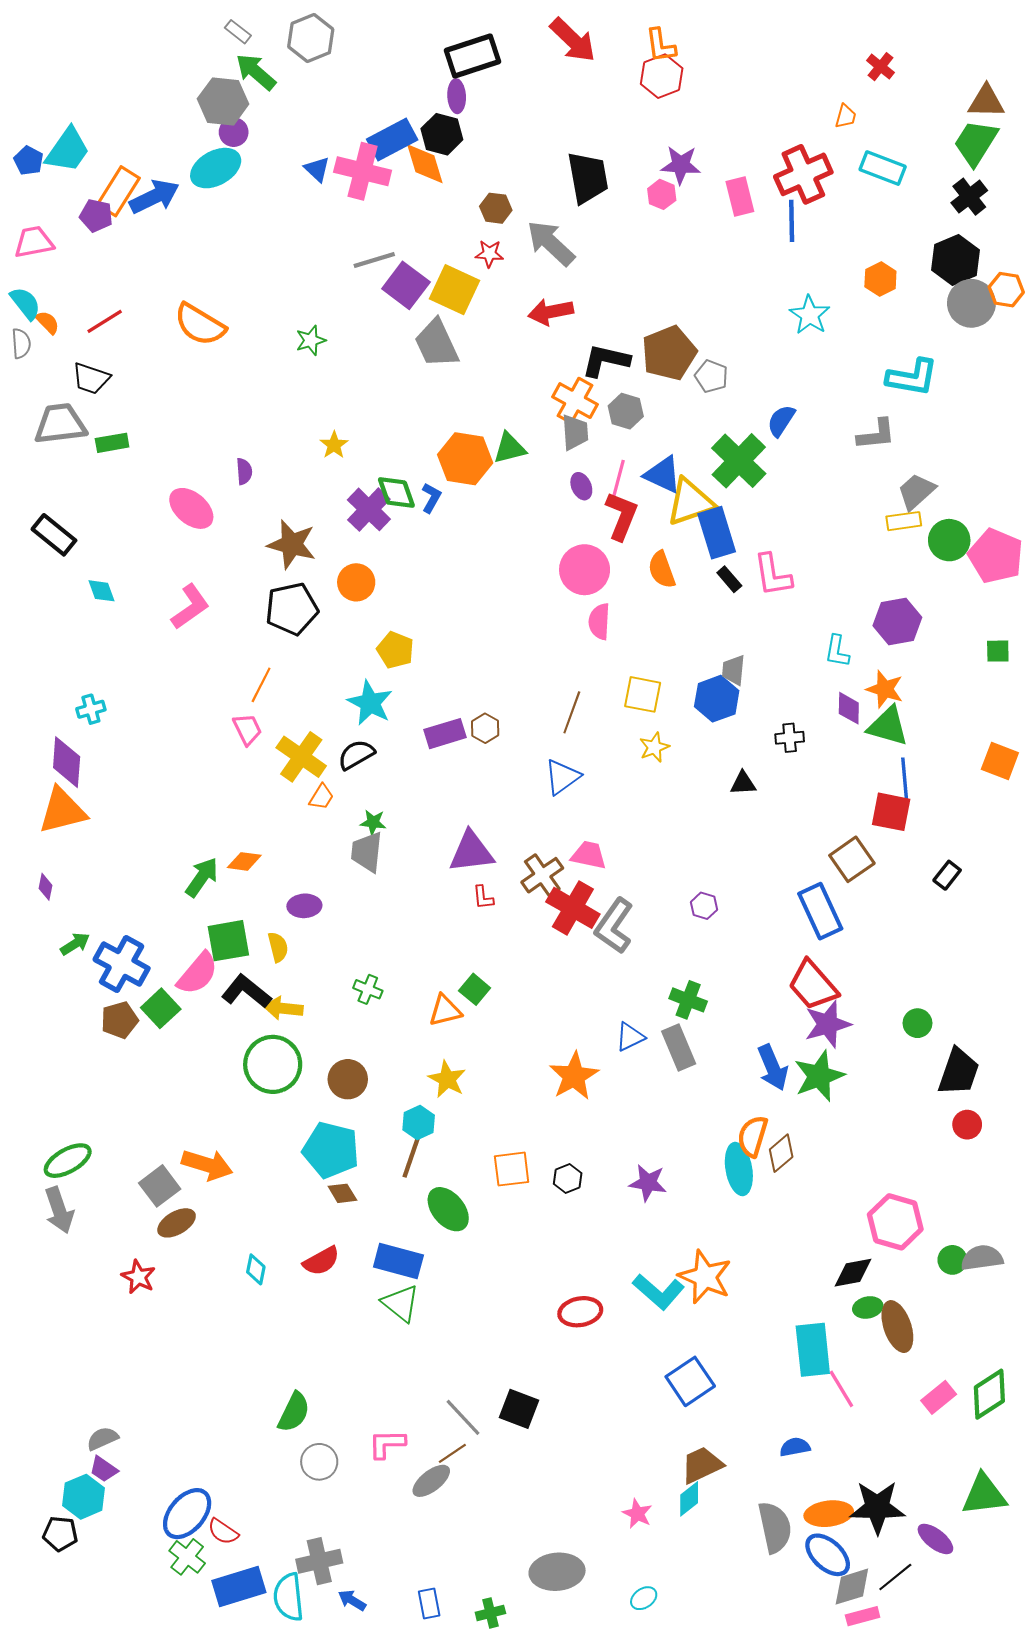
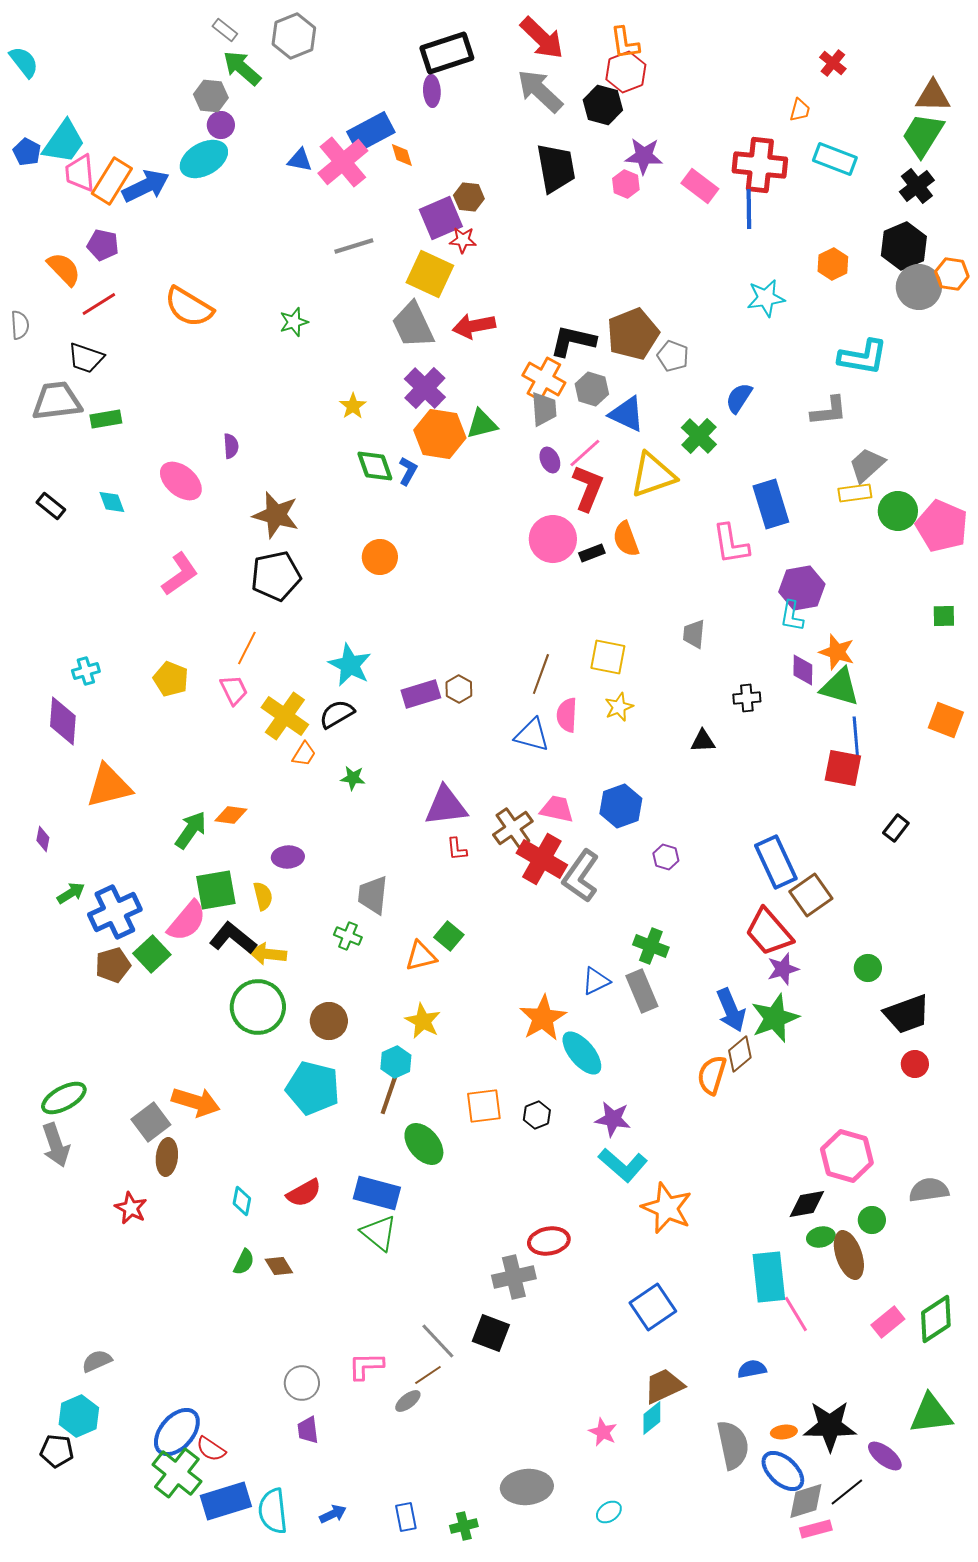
gray hexagon: (223, 101) -> (211, 96), size x0.7
black hexagon: (442, 134) -> (603, 105), moved
orange diamond: (425, 164) -> (402, 155), size x0.6
blue triangle: (317, 169) -> (300, 160), turned -32
pink cross: (363, 171) -> (343, 162), turned 36
red cross: (803, 174) -> (760, 165), turned 30
pink rectangle: (740, 197) -> (700, 186), turned -39
purple pentagon: (96, 216) -> (103, 245), moved
pink trapezoid: (34, 242) -> (80, 173), moved, turned -84
gray arrow: (551, 243) -> (540, 91), moved
purple square: (406, 285) -> (441, 218), moved, turned 30
cyan semicircle: (25, 303) -> (24, 62), moved
red arrow: (551, 312) -> (474, 326), moved
cyan star: (810, 315) -> (766, 298), turned 30
orange semicircle: (48, 322) -> (64, 269), moved, size x1.5
yellow star: (334, 445) -> (353, 406), moved
green cross: (739, 461) -> (699, 436), size x0.7
blue triangle: (663, 475) -> (627, 414), moved
pink line: (618, 479) -> (585, 453), turned 33
purple cross: (369, 509) -> (425, 388), moved
blue rectangle: (717, 533) -> (771, 504), moved
black rectangle: (54, 535) -> (51, 506), size x0.7
black rectangle: (729, 579) -> (592, 553), moved, turned -70
orange circle: (356, 582) -> (380, 557), moved
cyan diamond: (101, 591) -> (112, 502), moved
pink semicircle: (599, 621) -> (567, 715), moved
purple hexagon: (897, 621) -> (802, 588), moved
yellow pentagon: (395, 650) -> (171, 679), moved
blue hexagon: (717, 699) -> (621, 806), moved
blue triangle: (562, 777) -> (532, 735), turned 51
orange triangle: (62, 811) -> (109, 786), moved
gray trapezoid: (367, 852) -> (373, 895), moved
brown square: (852, 859) -> (811, 895), moved
blue cross: (122, 964) -> (115, 912), turned 36
purple star: (828, 1024) -> (783, 969), size x0.7
black trapezoid: (959, 1072) -> (907, 1014), turned 51
brown diamond: (781, 1153) -> (740, 1054), moved
cyan ellipse: (739, 1169) -> (582, 1053), moved, turned -30
brown diamond: (342, 1193) -> (279, 1266), moved
brown ellipse: (177, 1223) -> (167, 1157), turned -54
green circle: (952, 1260) -> (872, 1220), moved
cyan L-shape: (659, 1292) -> (623, 1165), moved
green semicircle: (294, 1412) -> (244, 1262), moved, size x0.7
purple trapezoid: (104, 1469) -> (308, 1430), moved, turned 48
gray ellipse: (431, 1481) -> (408, 1401), size x0.7
orange ellipse: (829, 1514) -> (784, 1432), size x0.6
green cross: (187, 1557) -> (177, 1473), size x1.4
gray cross: (319, 1561) -> (514, 1277), moved
blue arrow: (352, 1600) -> (333, 1514), turned 124

